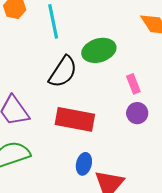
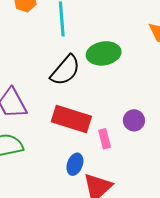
pink rectangle: (133, 84) -> (105, 139), moved

